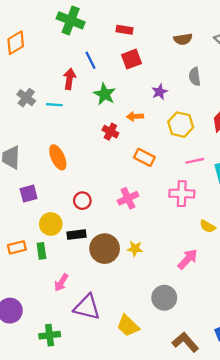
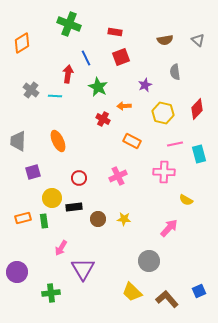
brown circle: (105, 249) -> (98, 219), size x0.6
purple triangle: (87, 307) -> (83, 269), turned 45
yellow trapezoid: (128, 326) -> (132, 292), moved

